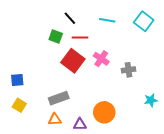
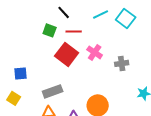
cyan line: (107, 20) -> (101, 14), turned -35
cyan square: (144, 21) -> (126, 18), moved
blue square: (17, 80) -> (21, 73), moved

